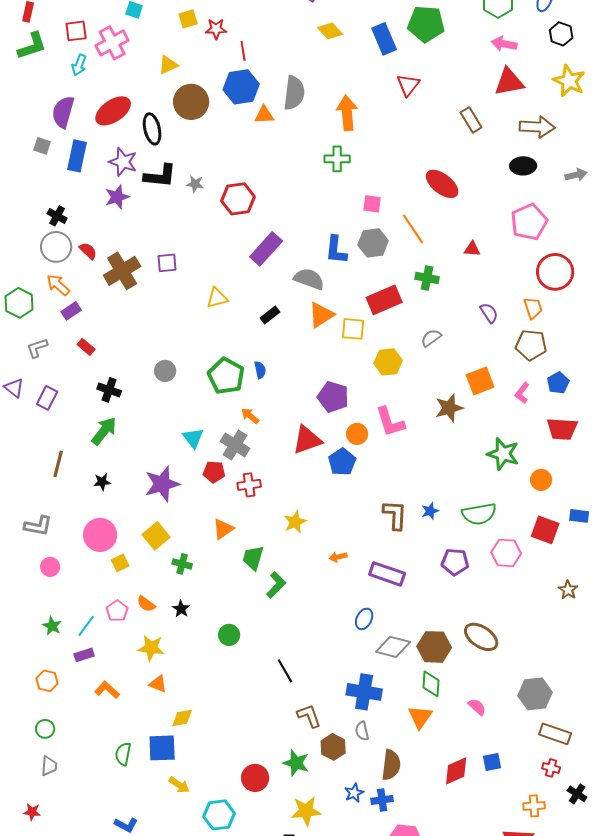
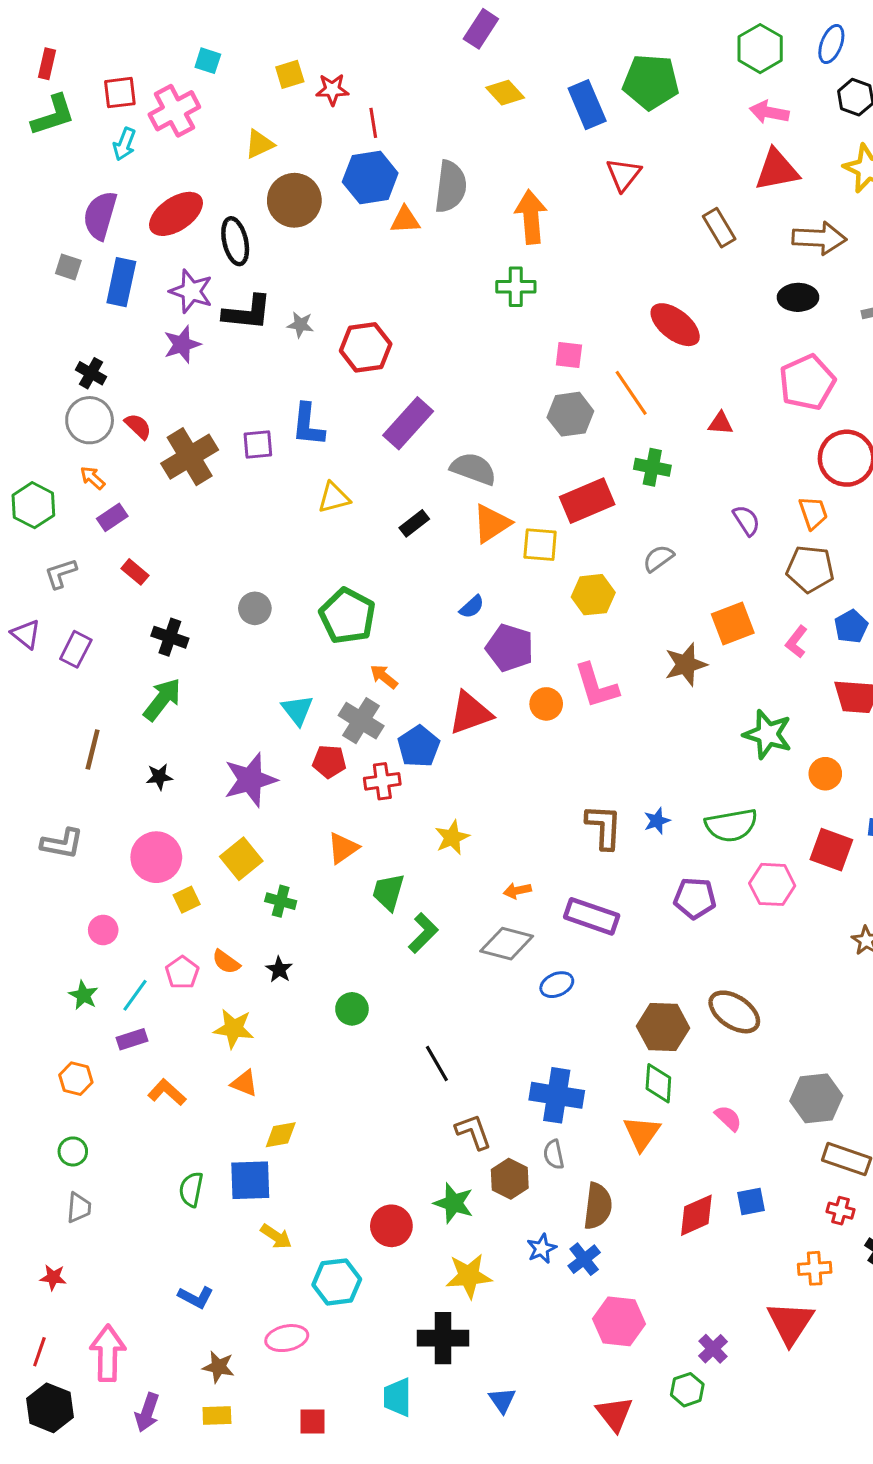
blue L-shape: (336, 250) -> (308, 425), moved
orange arrow: (58, 285) -> (93, 478), size x0.7
blue semicircle: (260, 370) -> (472, 607), moved, turned 60
blue pentagon: (342, 462) -> (419, 746), moved
pink circle: (50, 567) -> (103, 930), moved
blue ellipse: (364, 619) -> (557, 985), turned 40
gray diamond: (393, 647) -> (507, 944), moved
blue cross: (382, 800) -> (584, 1259), turned -30

